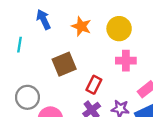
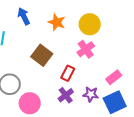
pink cross: (126, 61) -> (86, 49), moved, turned -36
brown square: (64, 64) -> (42, 55), turned -30

